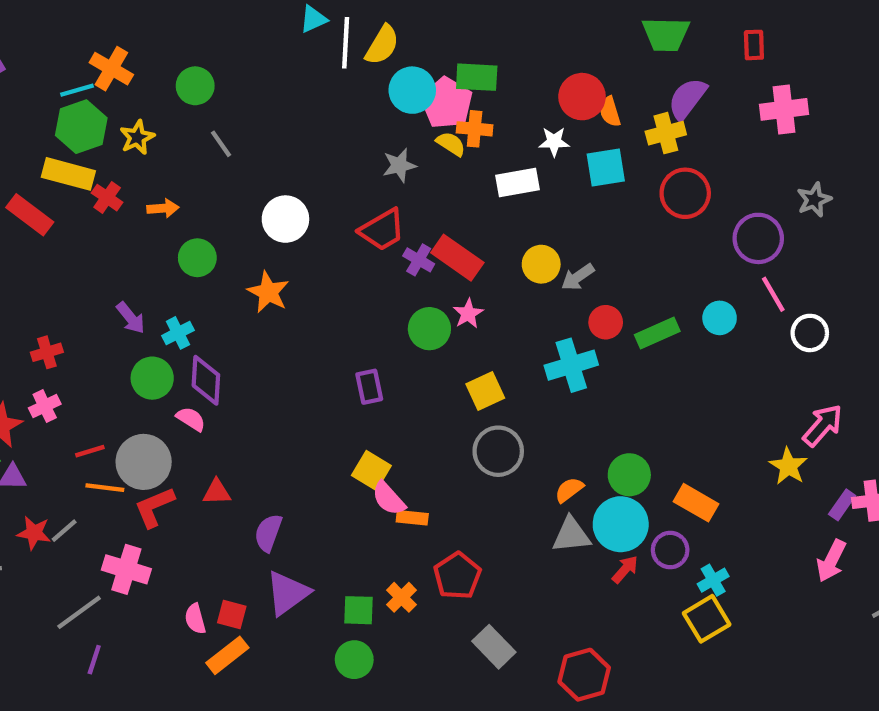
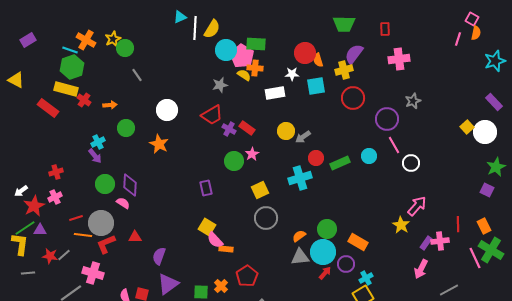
cyan line: (77, 90) -> (70, 50), turned 35
yellow star: (137, 137) -> (113, 39), moved
red rectangle: (457, 258) -> (247, 128), size x0.7
cyan cross: (178, 333) -> (98, 142), moved

